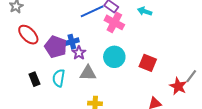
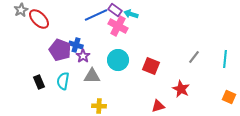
cyan arrow: (145, 11) -> (131, 14), moved
red ellipse: (28, 35) -> (39, 19), moved
blue cross: (72, 42) -> (76, 45), turned 32
gray line: (191, 76) -> (194, 57), moved

